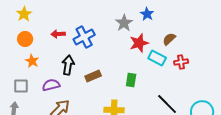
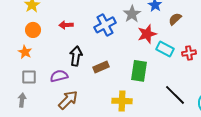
blue cross: (84, 37) -> (105, 25), moved
brown semicircle: (169, 39) -> (175, 19), moved
orange star: (32, 61) -> (25, 52), moved
green rectangle: (131, 80) -> (139, 71), size x1.5

